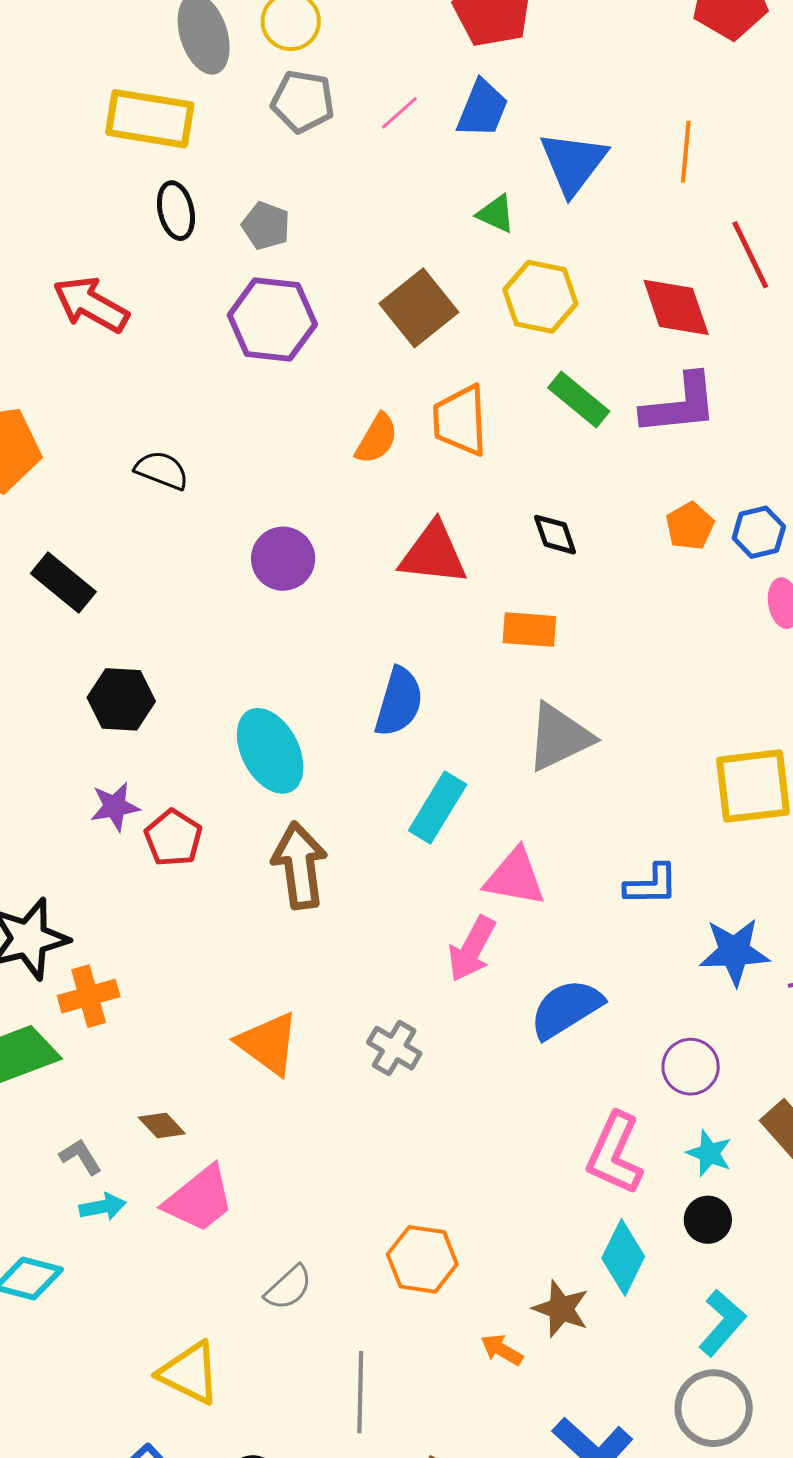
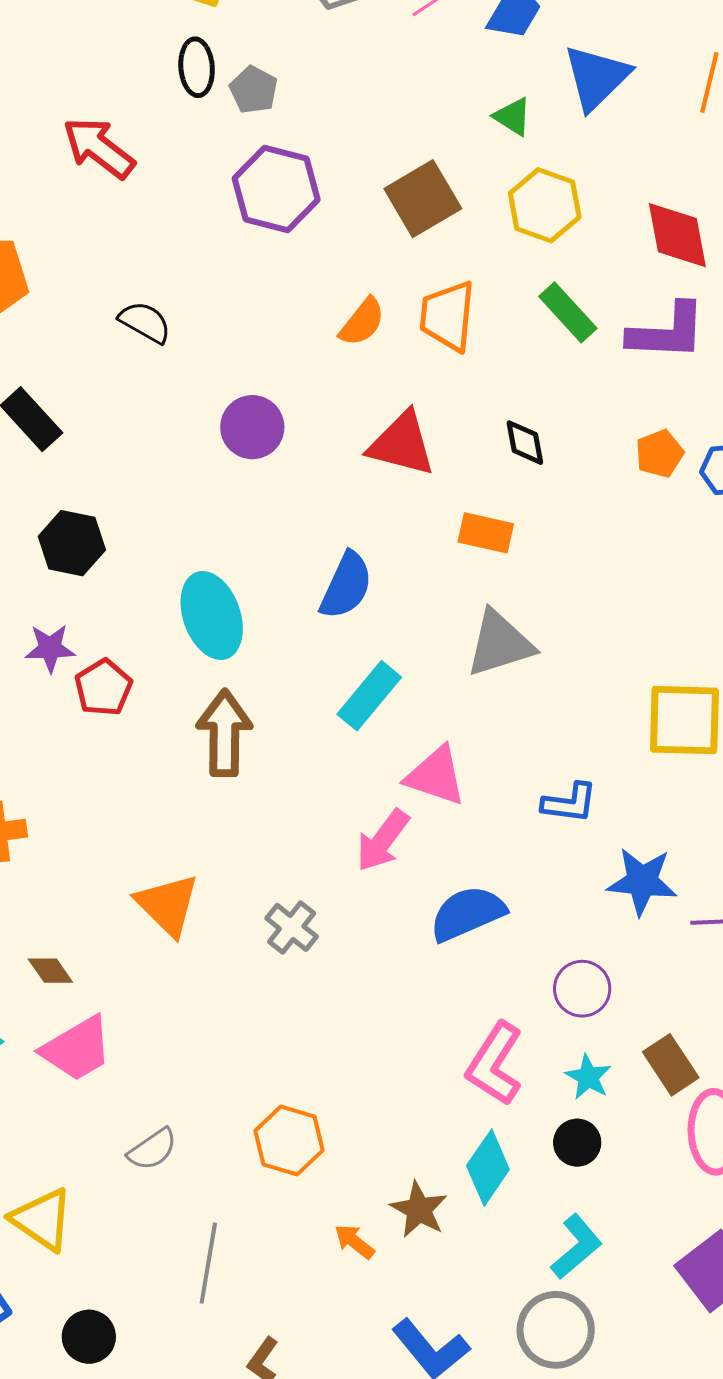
gray pentagon: (266, 226) -> (254, 90), moved

